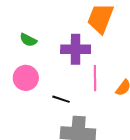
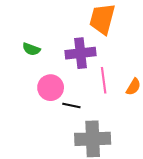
pink circle: (26, 78) -> (51, 88), moved

